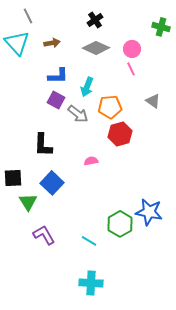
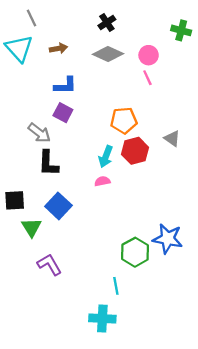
cyan arrow: (87, 87) -> (106, 156), moved
gray triangle: (153, 101) -> (172, 138), moved
gray arrow: (78, 114) -> (39, 133), moved
cyan line: (89, 241) -> (116, 286), moved, turned 49

